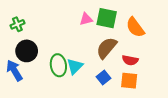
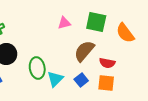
green square: (107, 18) -> (96, 22), moved
orange semicircle: (135, 27) -> (125, 33), moved
cyan triangle: (75, 66) -> (55, 79), moved

